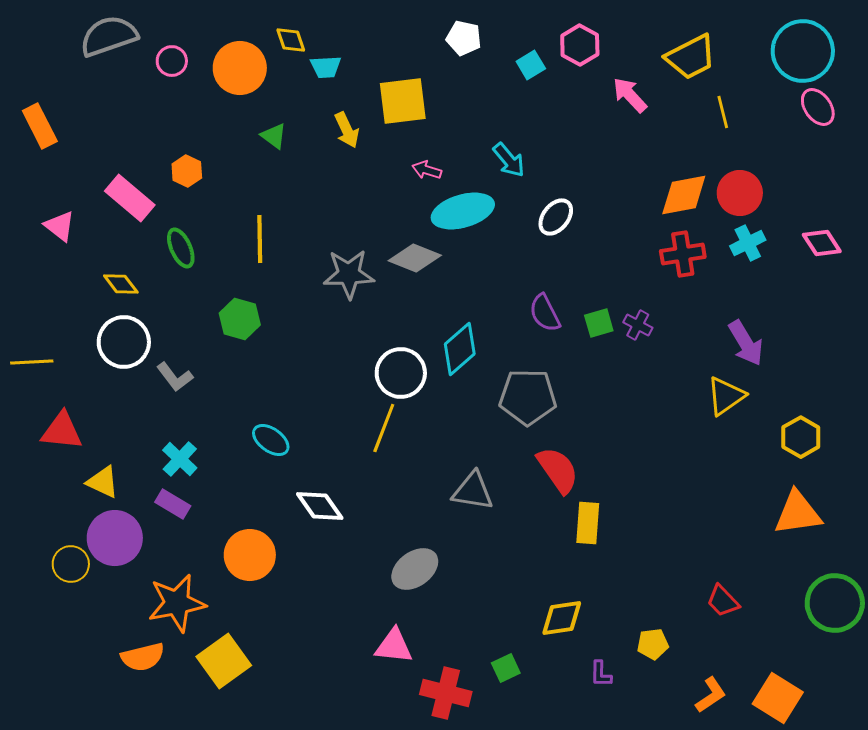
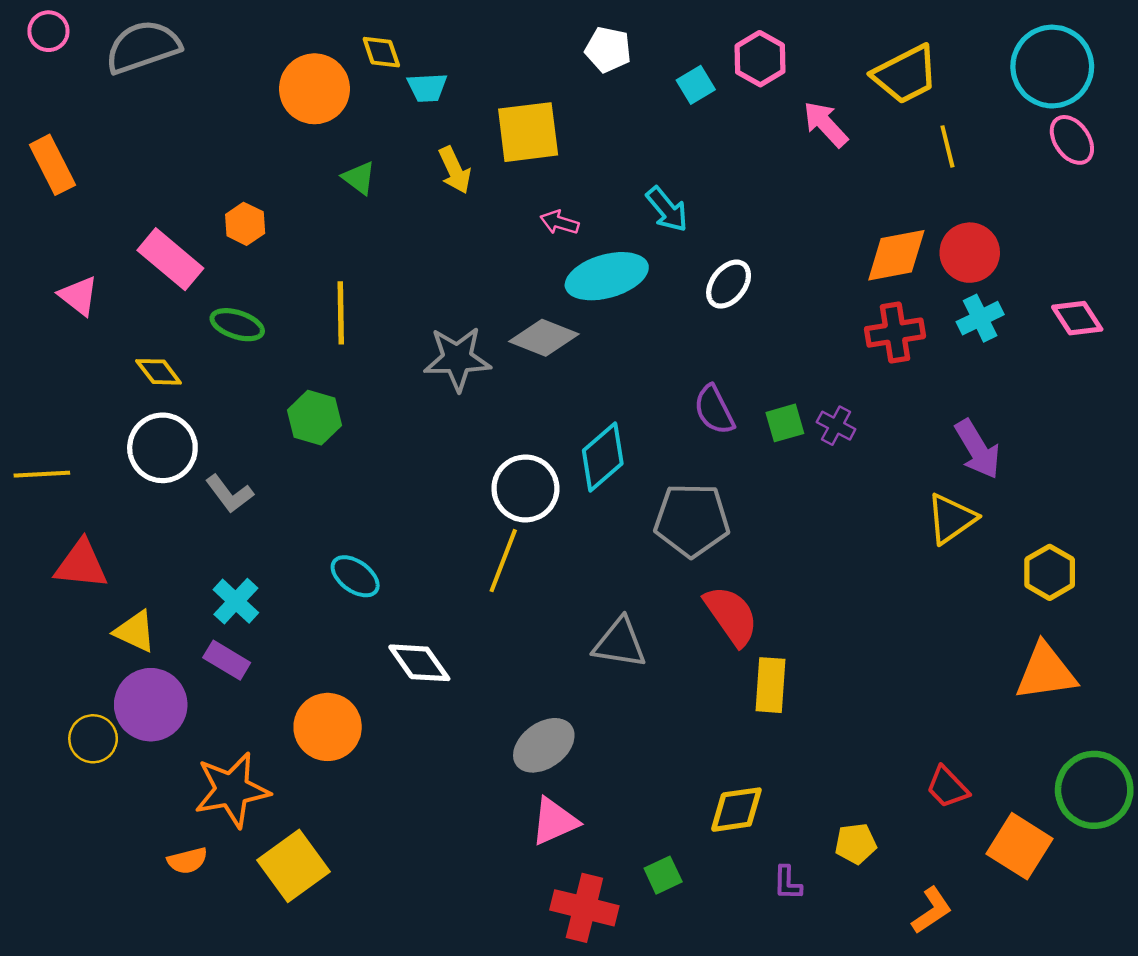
pink circle: (172, 61) -> (48, 31), moved
green ellipse: (181, 248) -> (237, 325), turned -48
pink triangle: (394, 646) -> (554, 821), moved, turned -30
orange semicircle: (143, 657) -> (187, 861), size x0.7
orange square: (778, 698) -> (1019, 846), moved

